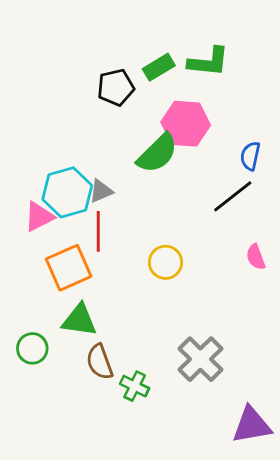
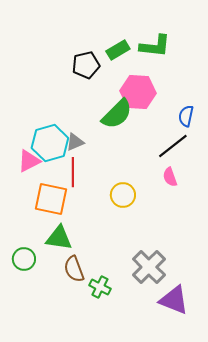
pink semicircle: (256, 257) -> (170, 177), moved
orange square: (69, 268) -> (51, 199), turned 36
purple triangle: (252, 425) -> (174, 300), moved, turned 32

